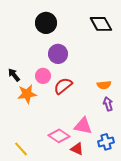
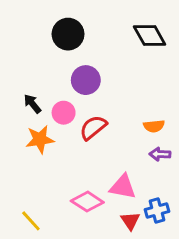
black arrow: (14, 75) -> (32, 104), moved
purple arrow: (108, 104) -> (160, 154), turned -72
red triangle: (77, 149) -> (130, 221), moved, turned 32

